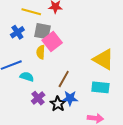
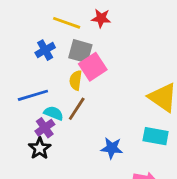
brown line: (64, 79) -> (77, 109), moved
purple cross: (38, 98) -> (45, 128), moved
black star: (58, 104) -> (40, 148), moved

